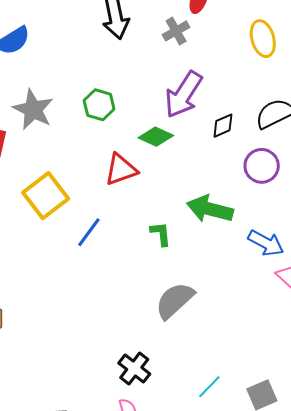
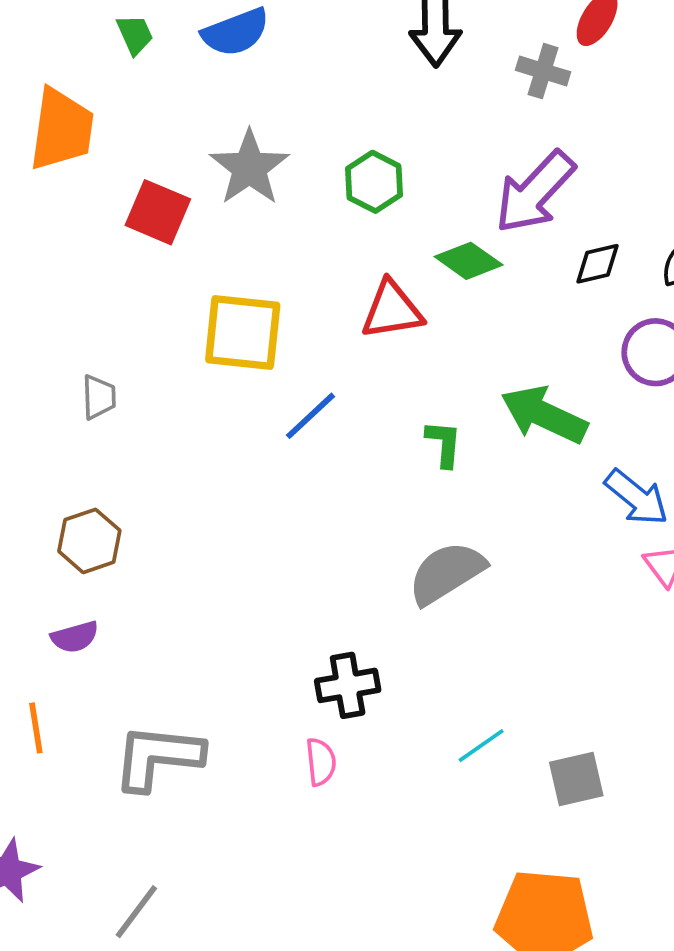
gray cross: (176, 31) -> (543, 71), turned 36
yellow square: (46, 196) -> (243, 332), turned 33
black cross: (134, 368) -> (348, 685), turned 32

